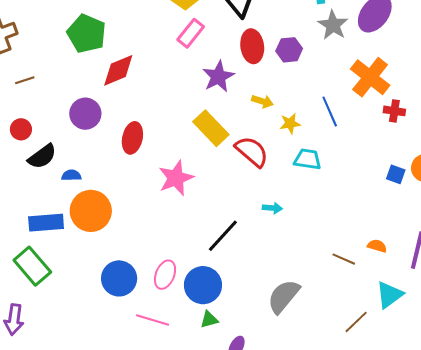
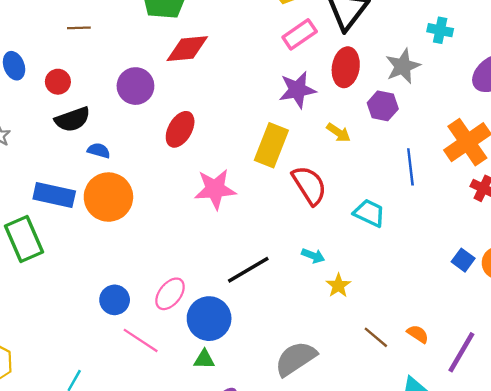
gray star: (333, 25) -> (403, 66), moved
pink rectangle: (191, 33) -> (300, 34), moved
purple hexagon: (289, 50) -> (383, 106), moved
yellow star: (290, 123) -> (338, 286), moved, turned 30
yellow rectangle: (211, 128) -> (271, 145), turned 48
blue circle: (119, 278) -> (115, 300), moved, size x0.7

